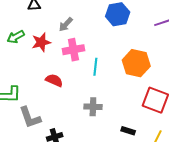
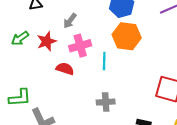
orange hexagon: (136, 63) -> (127, 36), moved
red semicircle: (54, 80) -> (65, 69), moved

